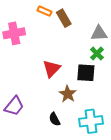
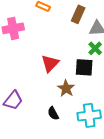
brown rectangle: (64, 18) -> (78, 14), moved, turned 54

